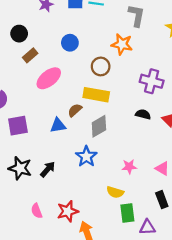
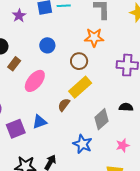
yellow rectangle: (96, 95) -> (80, 87), turned -40
black semicircle: (143, 114) -> (126, 107), moved
blue triangle: (58, 125) -> (40, 122), moved
gray diamond: (99, 126) -> (101, 119), moved

